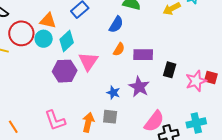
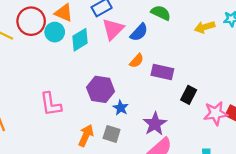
pink triangle: (88, 61) -> (113, 29), moved
purple hexagon: (65, 71) -> (101, 89), moved
purple star: (139, 87) -> (155, 124), moved
pink L-shape: (55, 120) -> (51, 104), moved

